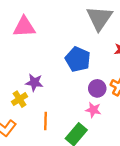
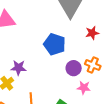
pink star: (93, 110) -> (84, 88), moved

